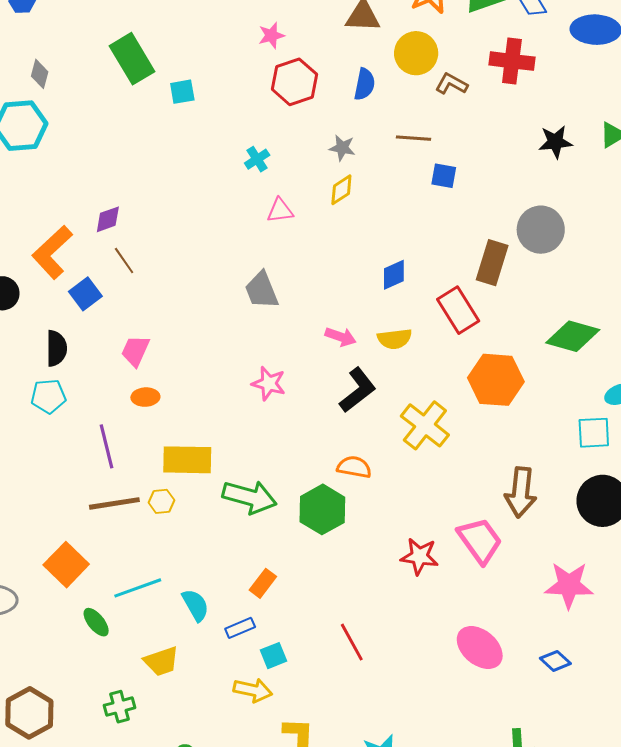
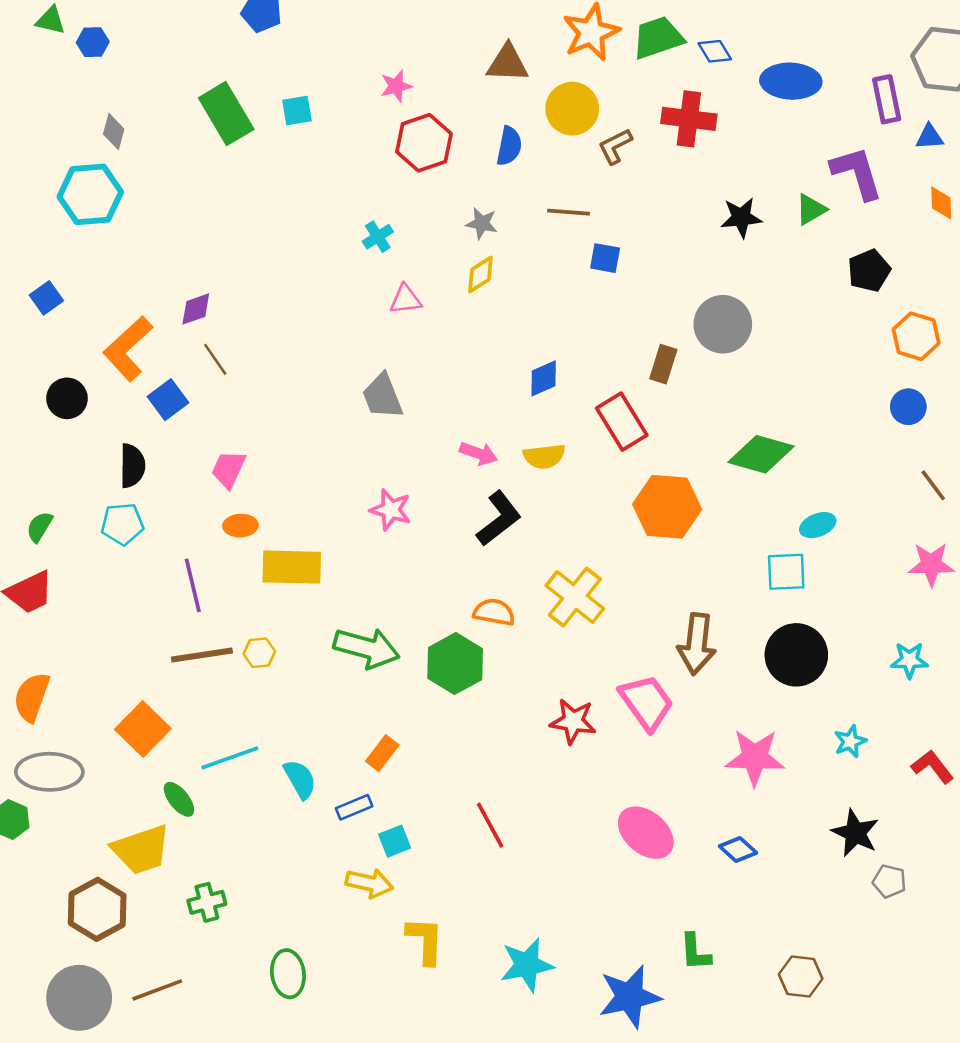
brown L-shape: (452, 84) -> (615, 146), turned -56
cyan square: (182, 92) -> (297, 110), moved
brown rectangle: (492, 263) -> (663, 364), size x0.7
yellow cross: (425, 425) -> (575, 597), moved
yellow rectangle: (187, 460) -> (292, 567), moved
yellow trapezoid: (161, 661) -> (141, 850), moved, size x1.4

